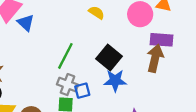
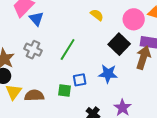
black square: (109, 58) -> (119, 44), moved
gray cross: (67, 85) -> (33, 50), moved

